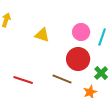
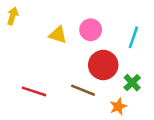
pink circle: (81, 32) -> (91, 30), moved

